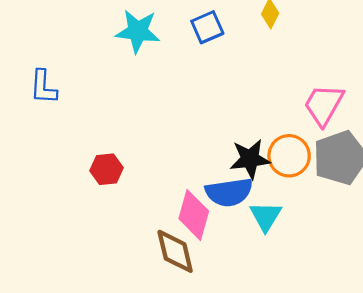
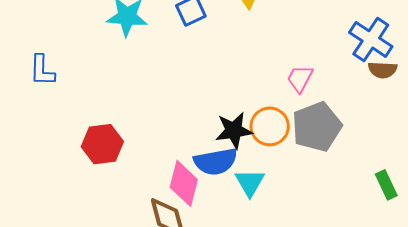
pink trapezoid: (324, 105) -> (300, 79), size x0.7
red hexagon: (106, 169) -> (102, 144), size x1.4

